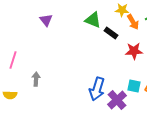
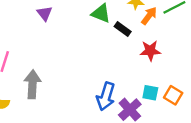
orange arrow: (133, 22) -> (149, 16), turned -112
gray arrow: (36, 79) -> (32, 84), size x1.6

